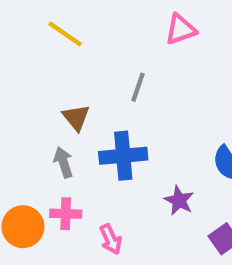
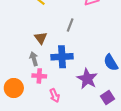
purple star: (179, 200) -> (87, 79), size x1.5
pink cross: (66, 214) -> (39, 76), moved

